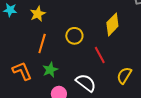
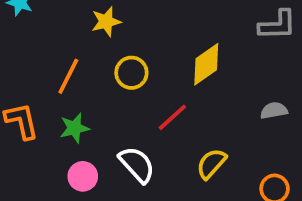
yellow star: (38, 14) -> (106, 22), moved
red line: (100, 55) -> (172, 117), turned 66

